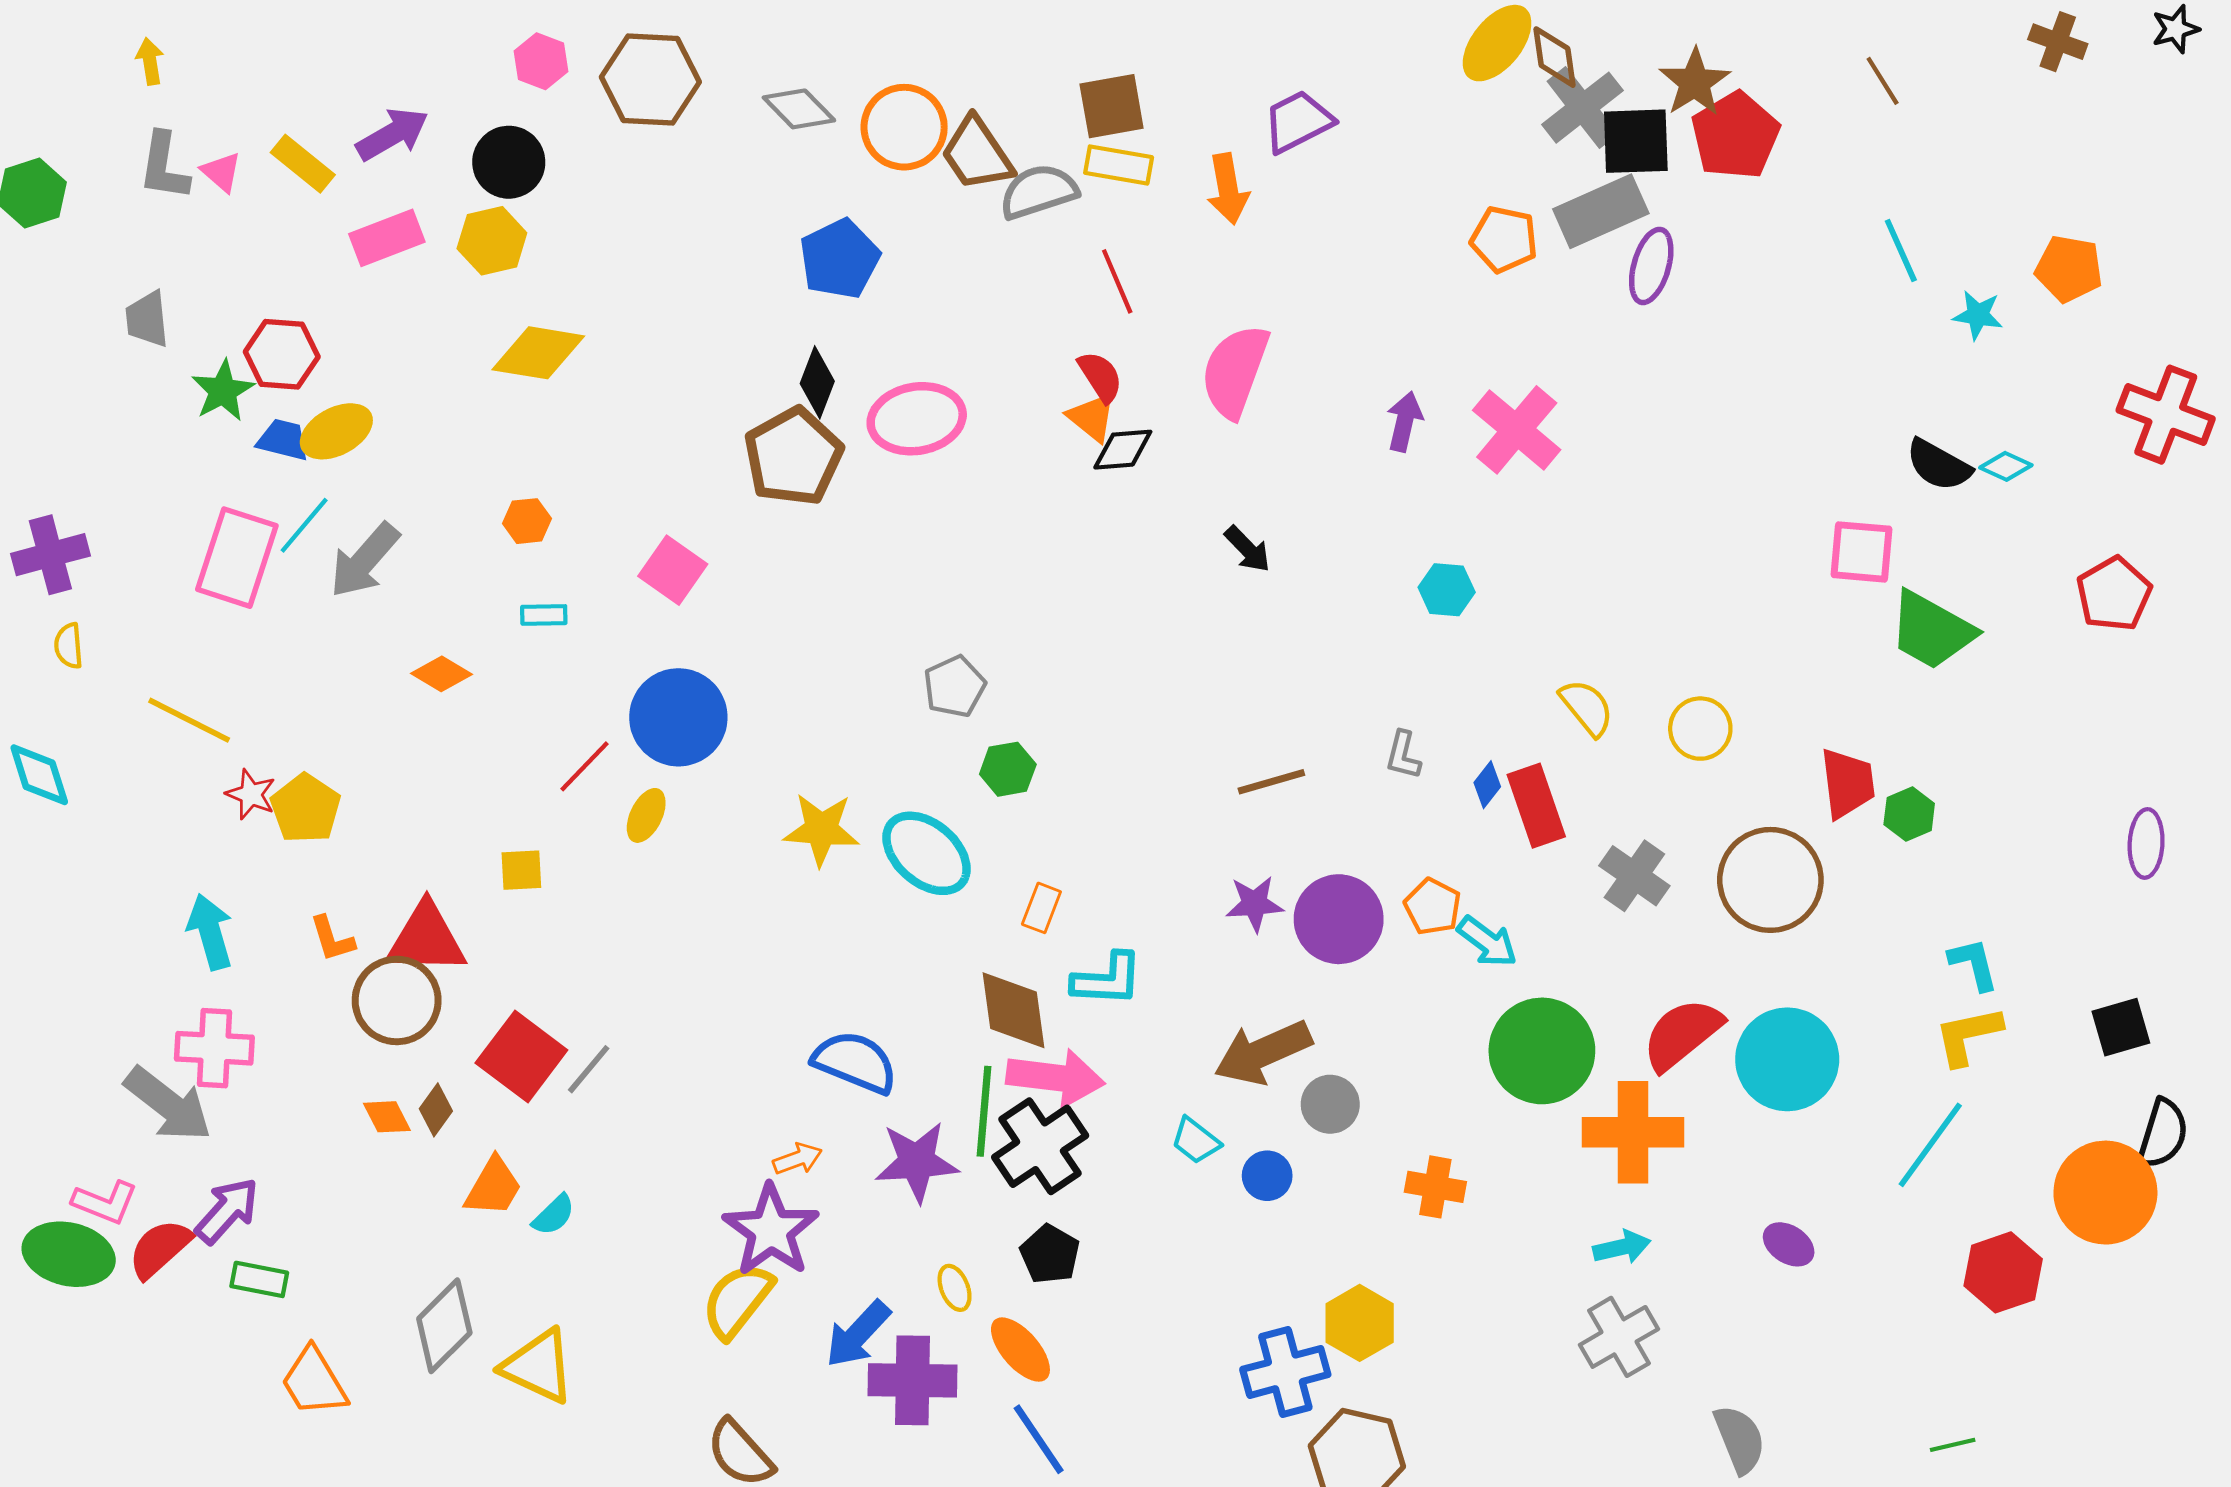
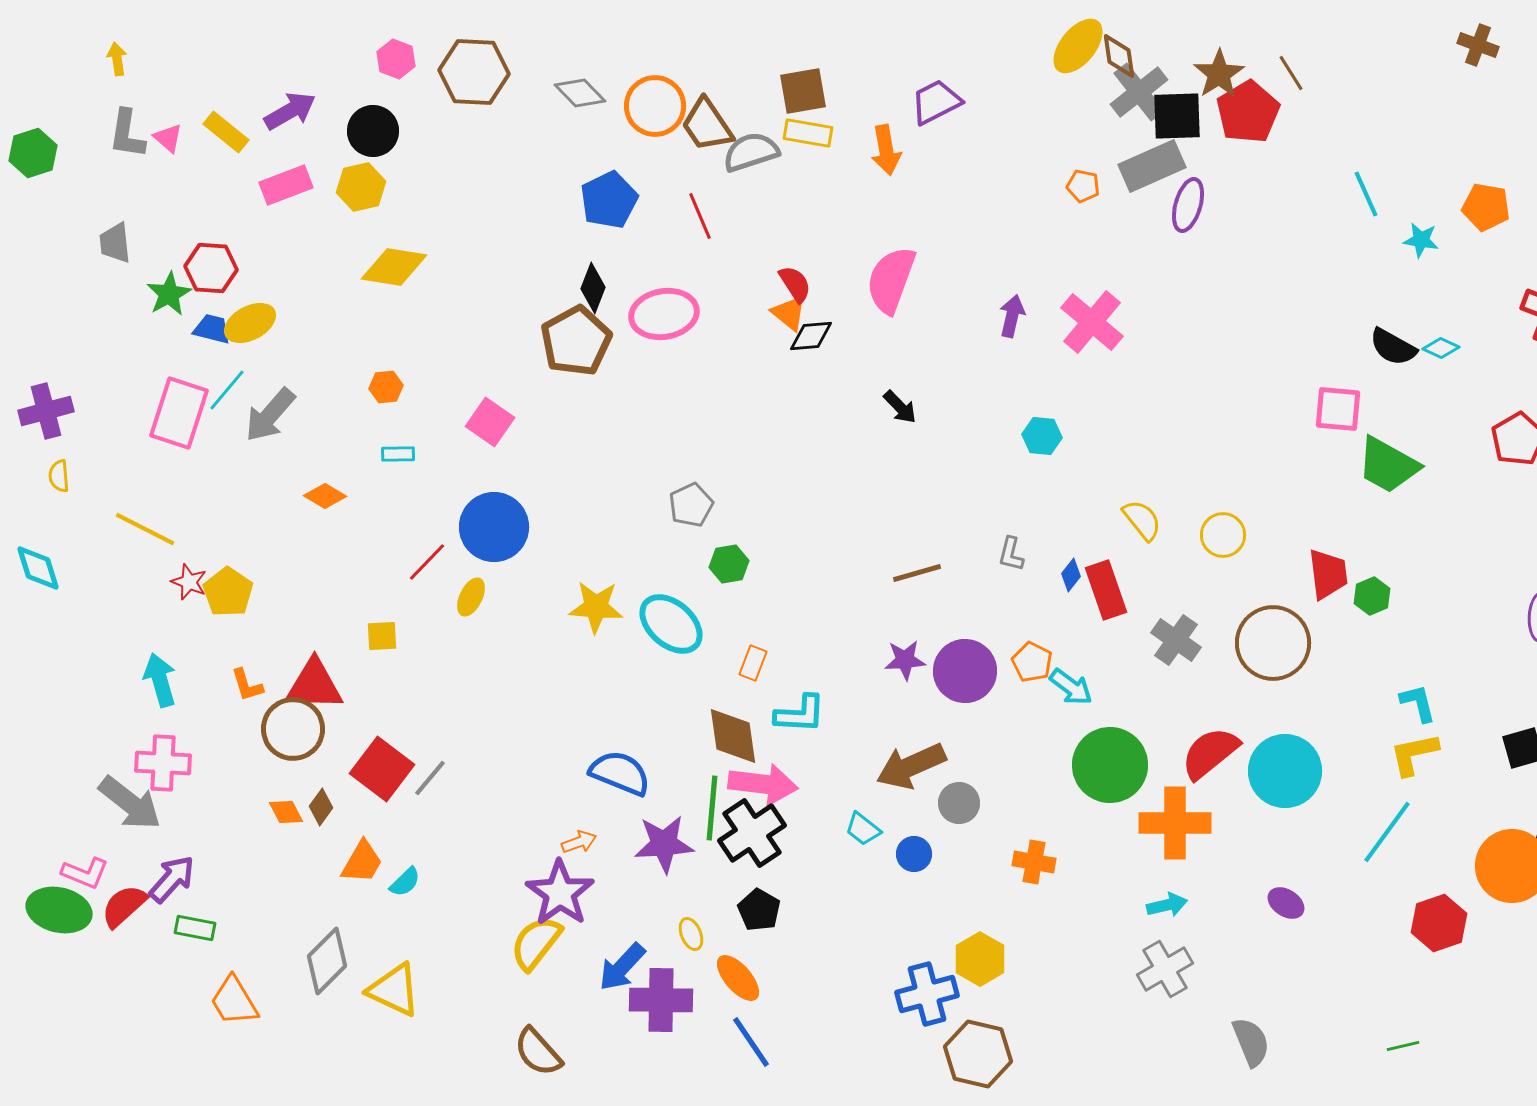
brown line: (1883, 81) -> (1291, 73), moved
orange pentagon: (1504, 239) -> (1083, 186), size x0.7
red line: (1117, 281) -> (700, 216), moved

